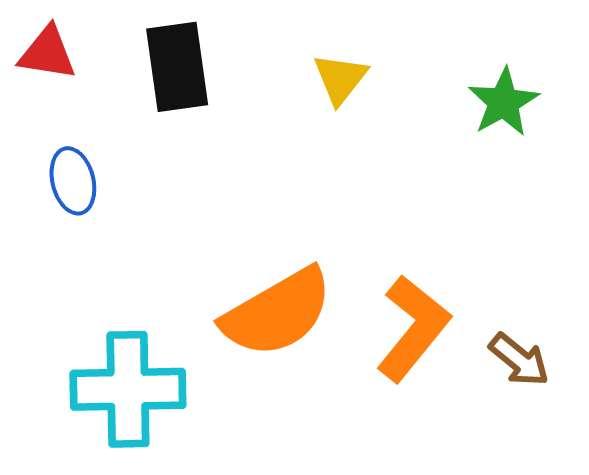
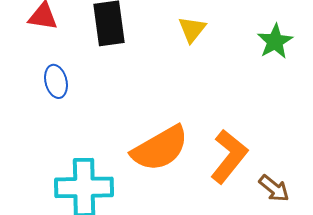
brown arrow: (519, 360) -> (274, 188), moved

